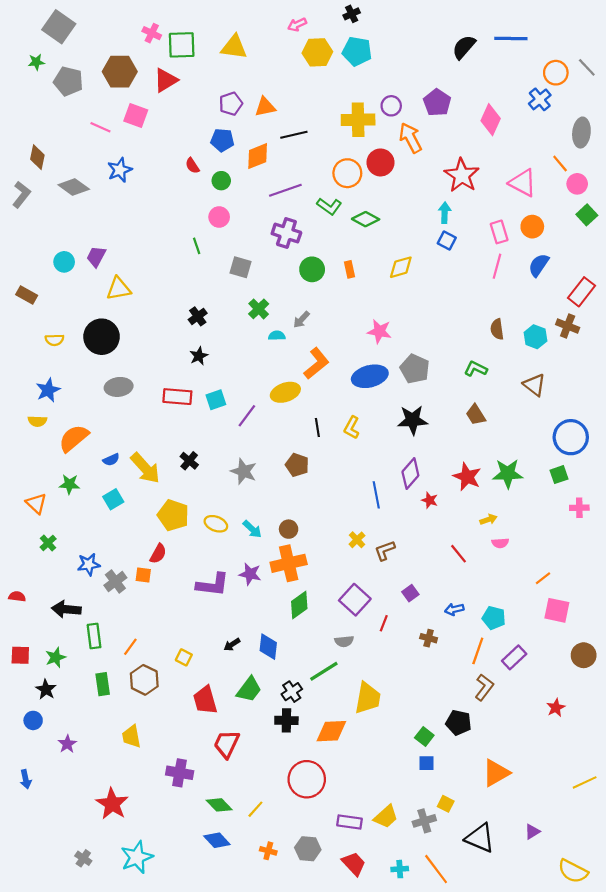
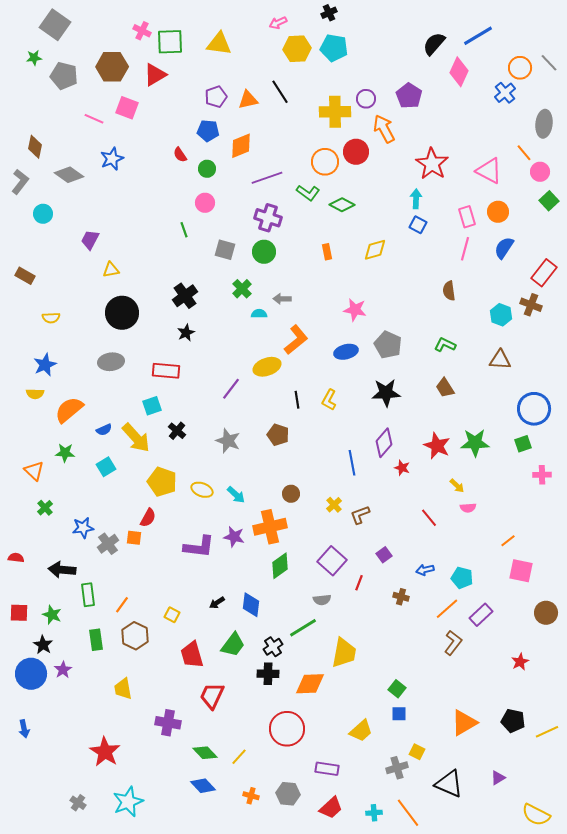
blue line: (511, 38) -> (478, 36), turned -32
pink diamond: (491, 120) -> (459, 72), moved
black line: (294, 135) -> (280, 92), moved, turned 70
cyan circle: (64, 262) -> (43, 214), moved
green circle: (312, 269) -> (264, 252), moved
yellow triangle: (119, 289) -> (111, 270), size x0.7
black cross: (198, 316) -> (185, 296), size x1.4
gray arrow: (301, 320) -> (282, 299), turned 48
brown semicircle: (497, 329) -> (449, 291), moved
black circle: (102, 337) -> (122, 313), moved
blue ellipse: (370, 376) -> (346, 352), size x0.7
brown triangle: (534, 385) -> (500, 360), turned -35
cyan square: (216, 400) -> (152, 406), moved
yellow arrow: (488, 519) -> (457, 486), turned 63
brown circle: (289, 529) -> (291, 494), moved
orange line: (478, 651) -> (447, 609), turned 30
green star: (56, 657) -> (52, 615), turned -30
blue circle: (33, 720) -> (31, 674), size x1.8
black pentagon: (459, 723) -> (513, 721), moved
purple star: (67, 744) -> (63, 670), moved
yellow trapezoid: (386, 817) -> (361, 731), moved
red trapezoid: (354, 864) -> (331, 808), turned 90

